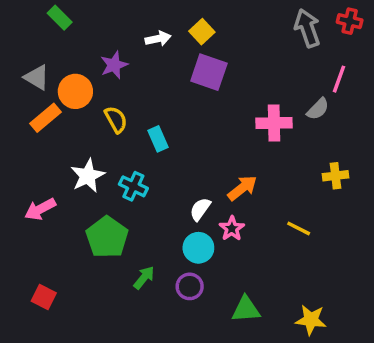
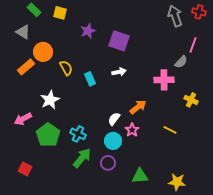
yellow square: (202, 32) -> (60, 13), moved, turned -32
white arrow: (158, 39) -> (119, 72), moved
purple star: (114, 65) -> (88, 31), moved
gray triangle: (37, 77) -> (23, 32), moved
pink cross: (274, 123) -> (164, 80), moved
yellow cross: (335, 176) -> (191, 100), turned 32
cyan cross: (133, 186) -> (78, 134), moved
green pentagon: (107, 237) -> (48, 135), moved
green arrow: (144, 278) -> (82, 158), size x1.5

